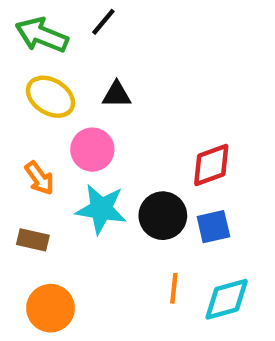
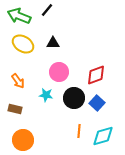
pink circle: (92, 150) -> (59, 72), moved
cyan star: (101, 209) -> (46, 95), size x0.6
blue square: (213, 227) -> (97, 103), turned -35

